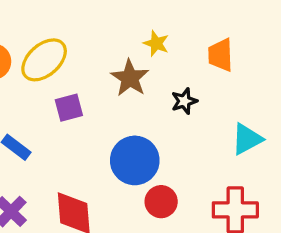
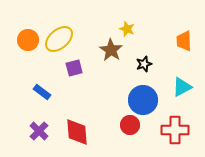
orange trapezoid: (220, 55) -> (184, 41), moved
blue circle: (135, 160) -> (143, 100), moved

